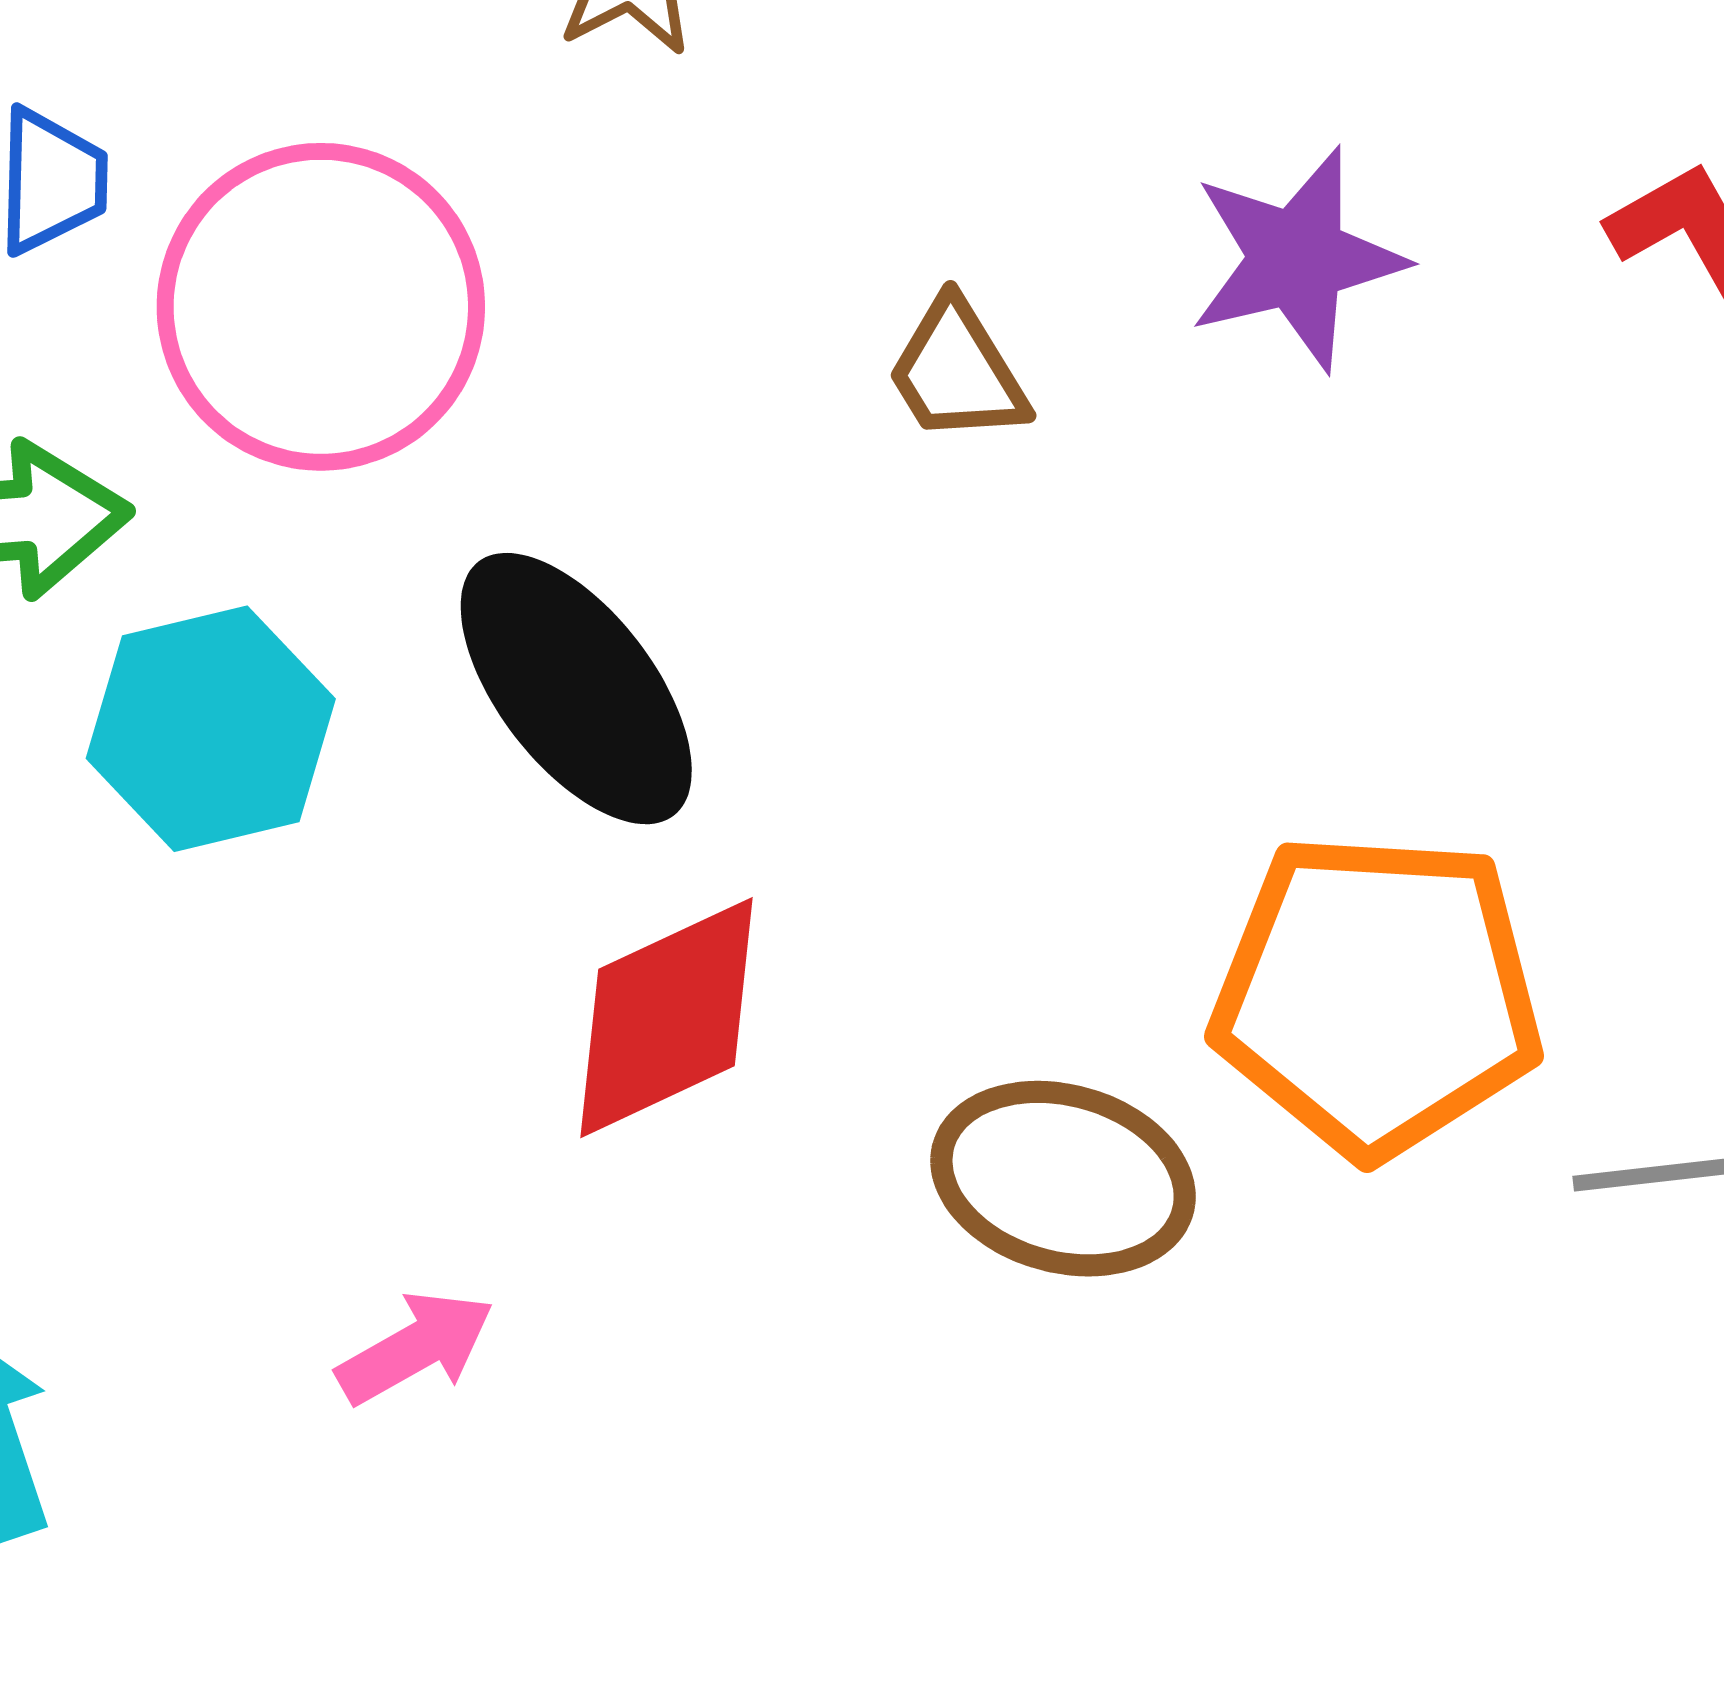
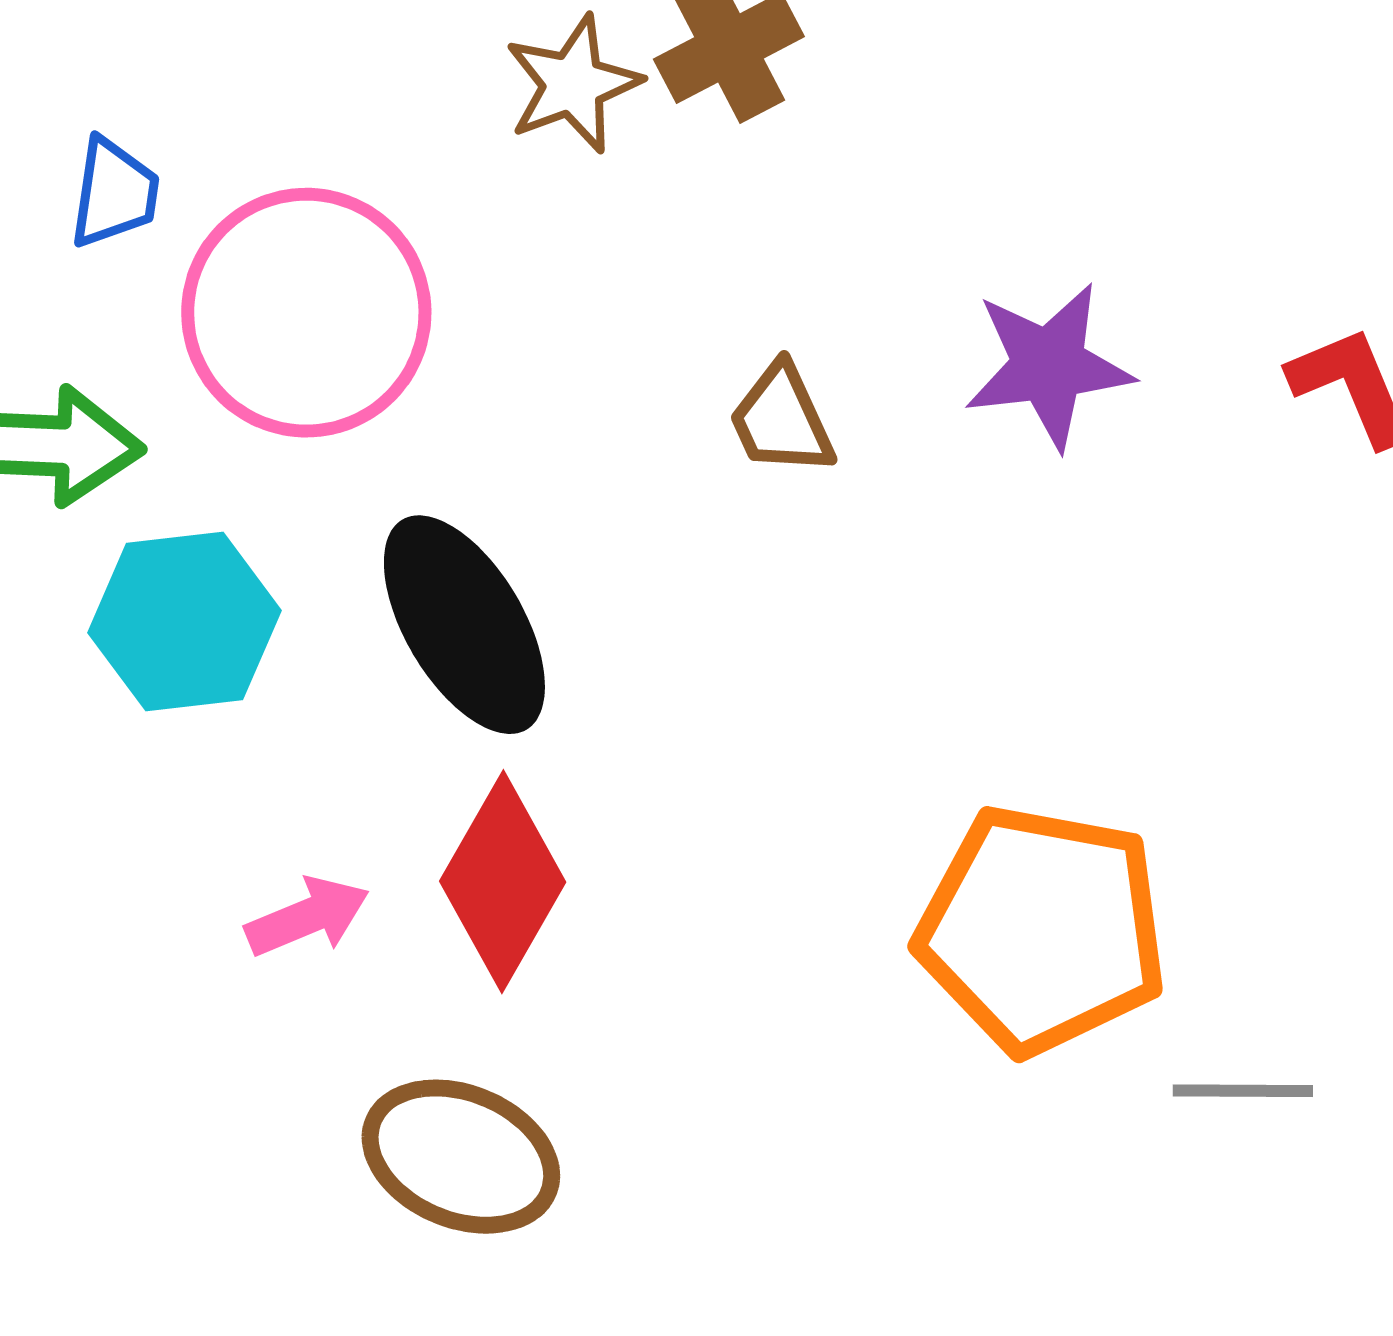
red diamond: (667, 1018) -> (503, 882), turned -42
brown ellipse: (1063, 1179) -> (461, 1157), moved
pink arrow: (415, 1348) -> (307, 917), moved

